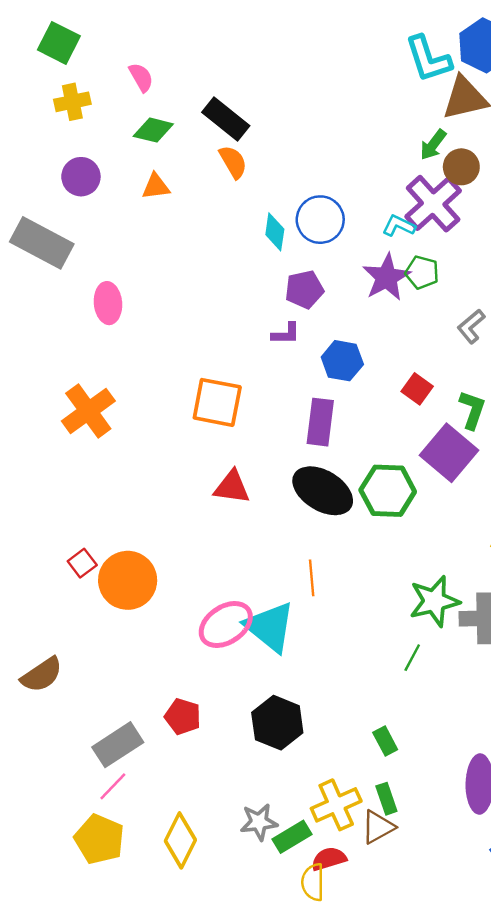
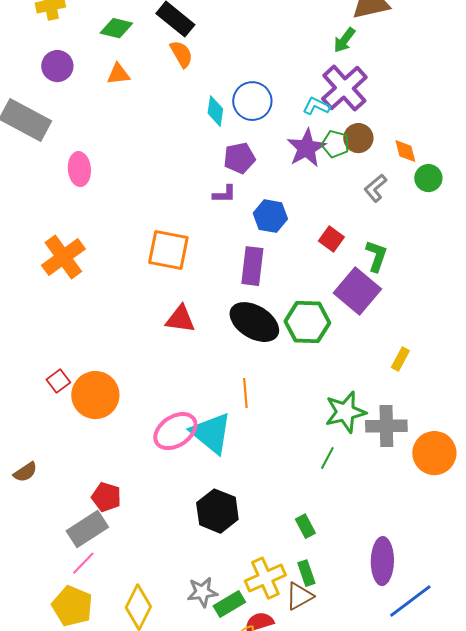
brown circle: (461, 167) -> (358, 138), moved
brown semicircle: (42, 675) -> (25, 472), size x0.7
red pentagon: (183, 717) -> (106, 497), moved

